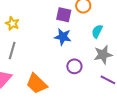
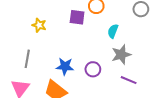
yellow star: (12, 23) -> (39, 25), moved
blue star: (63, 37) -> (65, 66), moved

